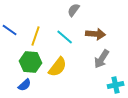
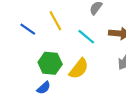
yellow line: (36, 36) -> (55, 21), moved, turned -48

